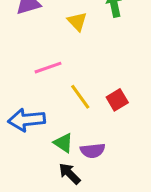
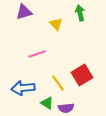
yellow line: (80, 97) -> (58, 83), moved
red square: (117, 100) -> (82, 75), size x1.5

